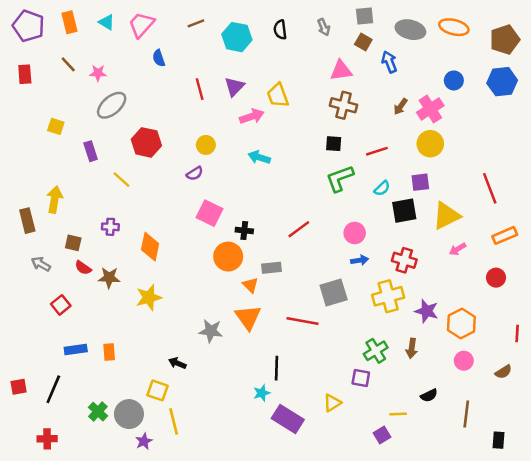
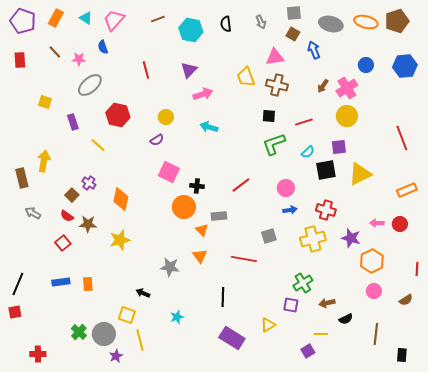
orange rectangle: (69, 22) -> (56, 18), turned 42
brown pentagon: (505, 40) -> (397, 21), moved
blue semicircle: (159, 58) -> (103, 47), moved
red line: (200, 89) -> (146, 70), moved
yellow trapezoid: (278, 95) -> (246, 77), moved
red line: (490, 188) -> (402, 138), moved
purple cross: (110, 227) -> (89, 183), turned 32
brown square: (73, 243) -> (72, 195), moved, turned 32
pink arrow: (458, 249) -> (377, 223), moved, turned 32
gray square: (334, 292) -> (269, 236), size x0.7
red square: (61, 305) -> (63, 243), moved
purple star: (427, 311) -> (351, 238), moved
orange triangle: (248, 317) -> (200, 256), size x0.7
brown arrow: (412, 348) -> (327, 303), moved, turned 70
black line: (53, 389) -> (18, 284), moved
cyan star: (262, 393) -> (177, 317), moved

